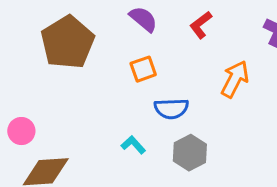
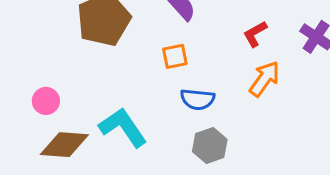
red L-shape: (201, 25) -> (255, 34), moved
cyan L-shape: (133, 145) -> (123, 127), moved, size x2.0

